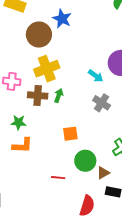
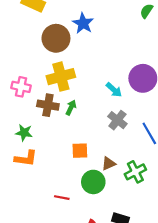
brown triangle: (103, 173) -> (108, 164), moved

